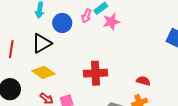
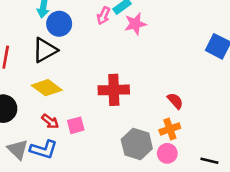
blue circle: (62, 23) -> (59, 24), moved
red semicircle: (143, 81) -> (175, 101), turned 32

